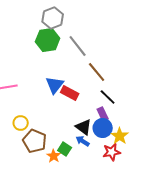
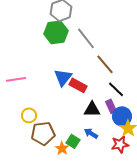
black triangle: (84, 127) -> (92, 109), moved, turned -36
blue circle: (103, 128) -> (122, 116), moved
brown pentagon: (35, 141) -> (43, 133), turned -30

